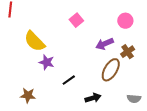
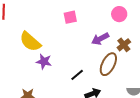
pink square: (76, 20) -> (70, 17), turned 32
black line: (69, 80) -> (77, 75), moved

